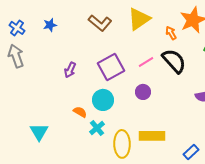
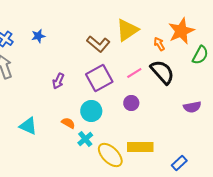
brown L-shape: (100, 23) -> (98, 44), moved
cyan triangle: (39, 132) -> (28, 126), moved, turned -36
yellow ellipse: (122, 144) -> (110, 155), turned -44

